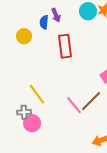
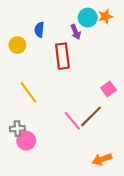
purple arrow: (56, 15) -> (76, 32), moved
yellow line: (37, 94) -> (28, 92), moved

